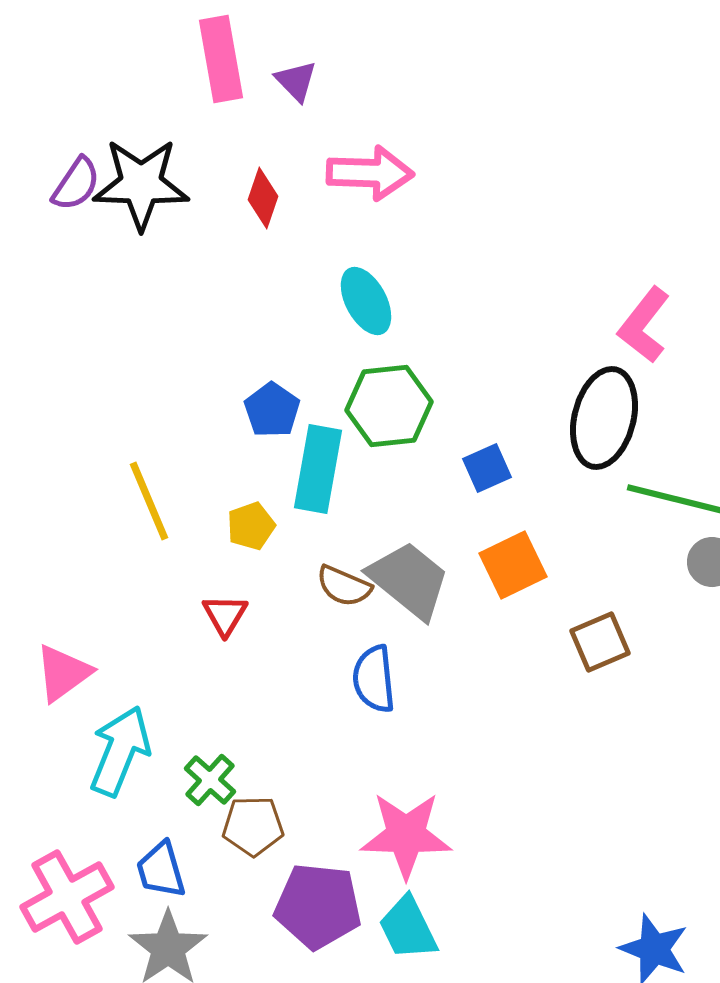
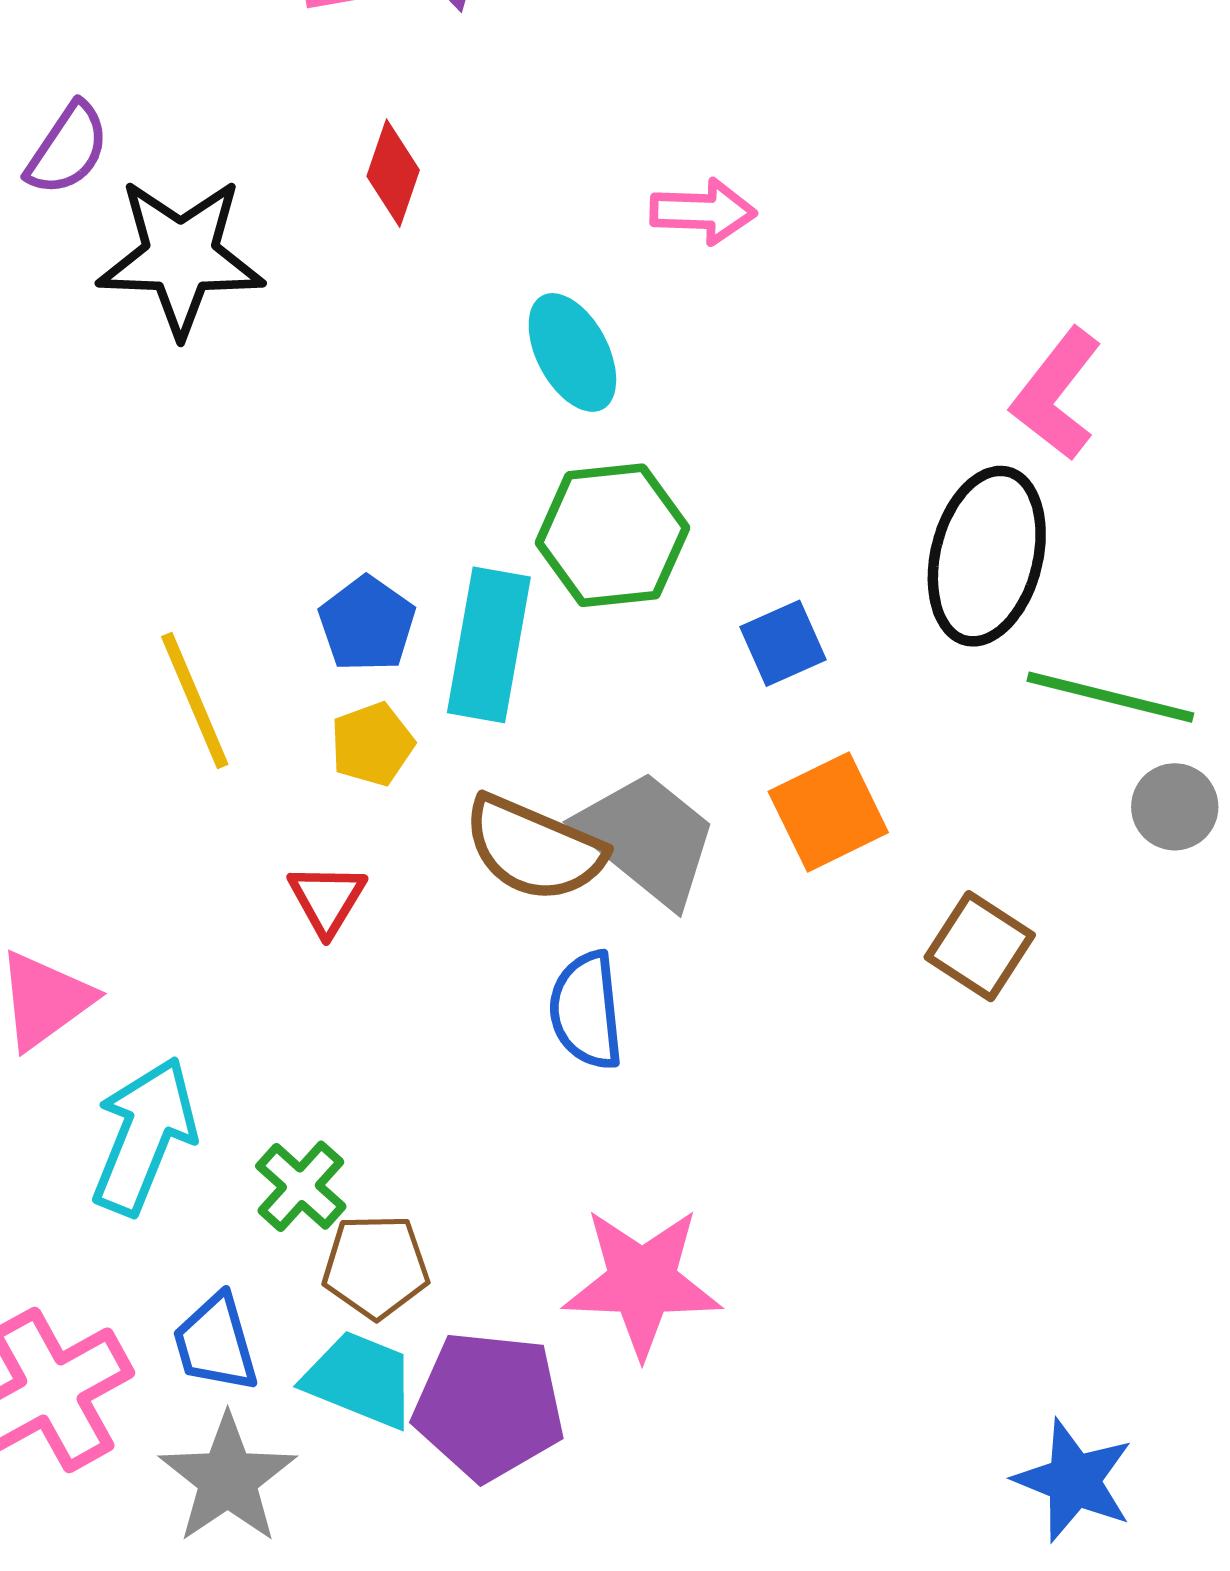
pink arrow: (370, 173) -> (703, 211), moved, size x0.7
black star: (141, 184) -> (181, 257), moved
blue pentagon: (272, 410) -> (367, 624), moved
brown semicircle: (344, 586) -> (534, 849), size x1.5
brown square: (600, 642) -> (980, 946), turned -34
cyan trapezoid: (408, 928) -> (360, 1380), moved, turned 138

